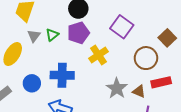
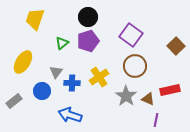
gray triangle: (34, 36) -> (56, 72), moved
yellow cross: (99, 55) -> (99, 77), moved
brown circle: (146, 58) -> (135, 66), moved
blue cross: (62, 75) -> (72, 83), size x0.7

